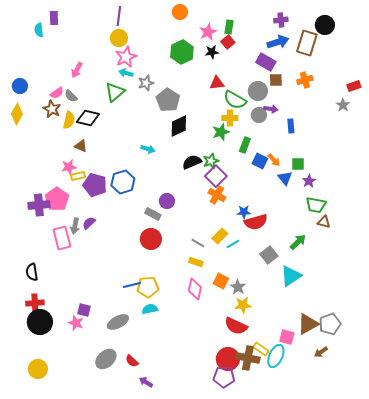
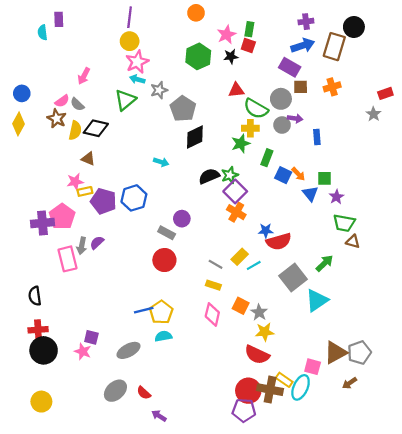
red square: (228, 42) -> (248, 45), turned -32
gray square: (269, 255) -> (293, 277), size x1.4
yellow pentagon: (148, 287) -> (161, 312), turned -30

